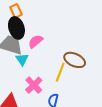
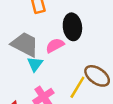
black ellipse: (16, 28) -> (72, 27), moved

